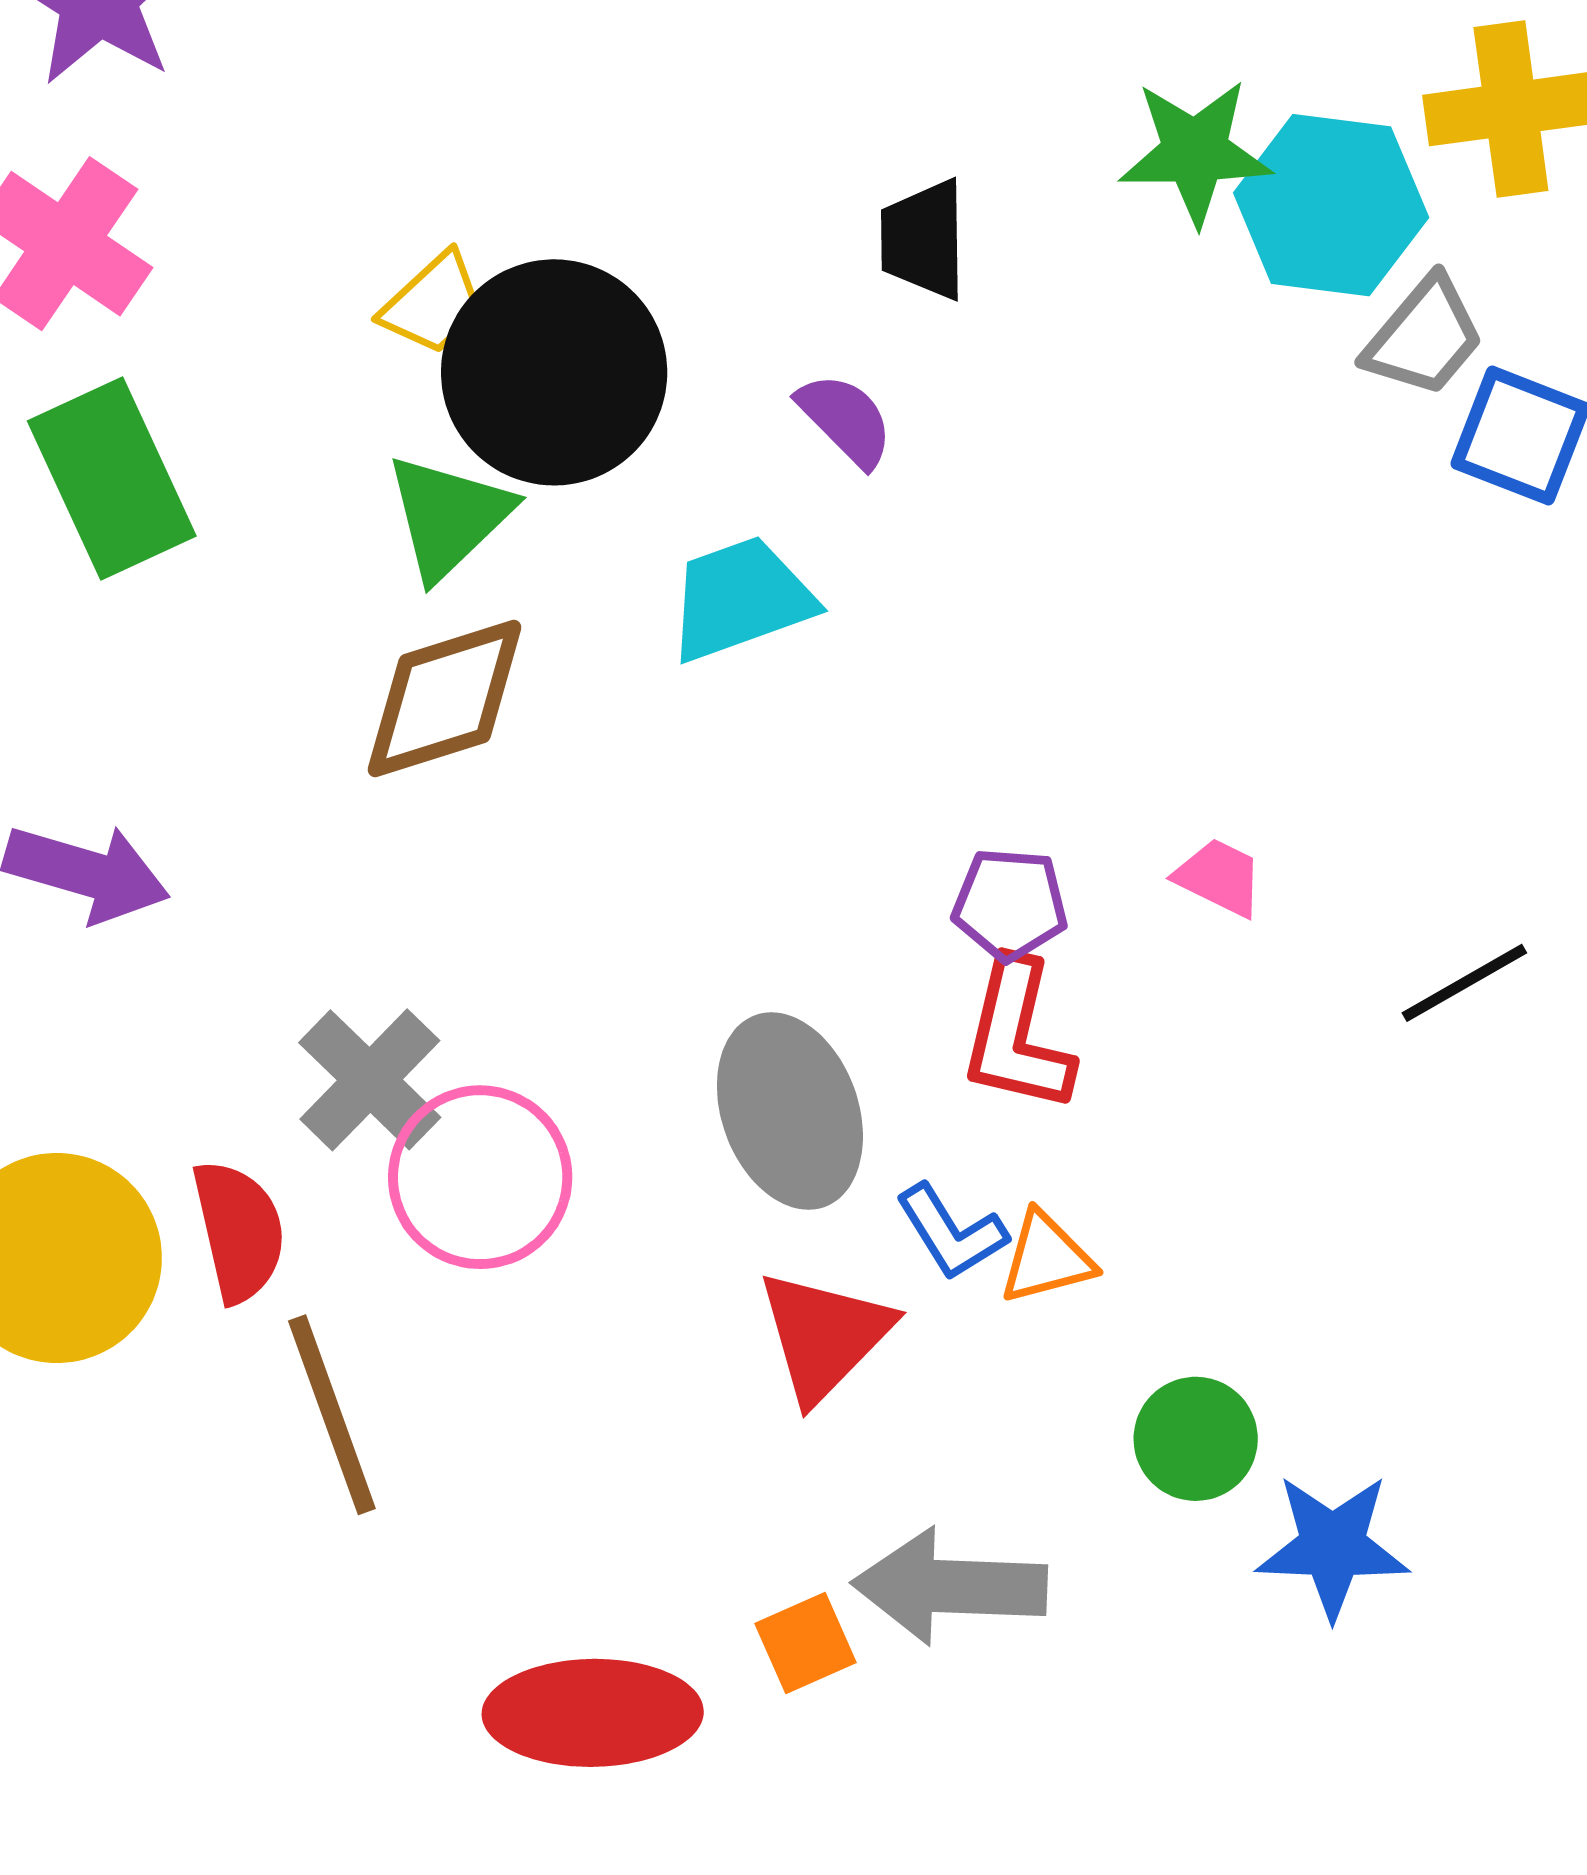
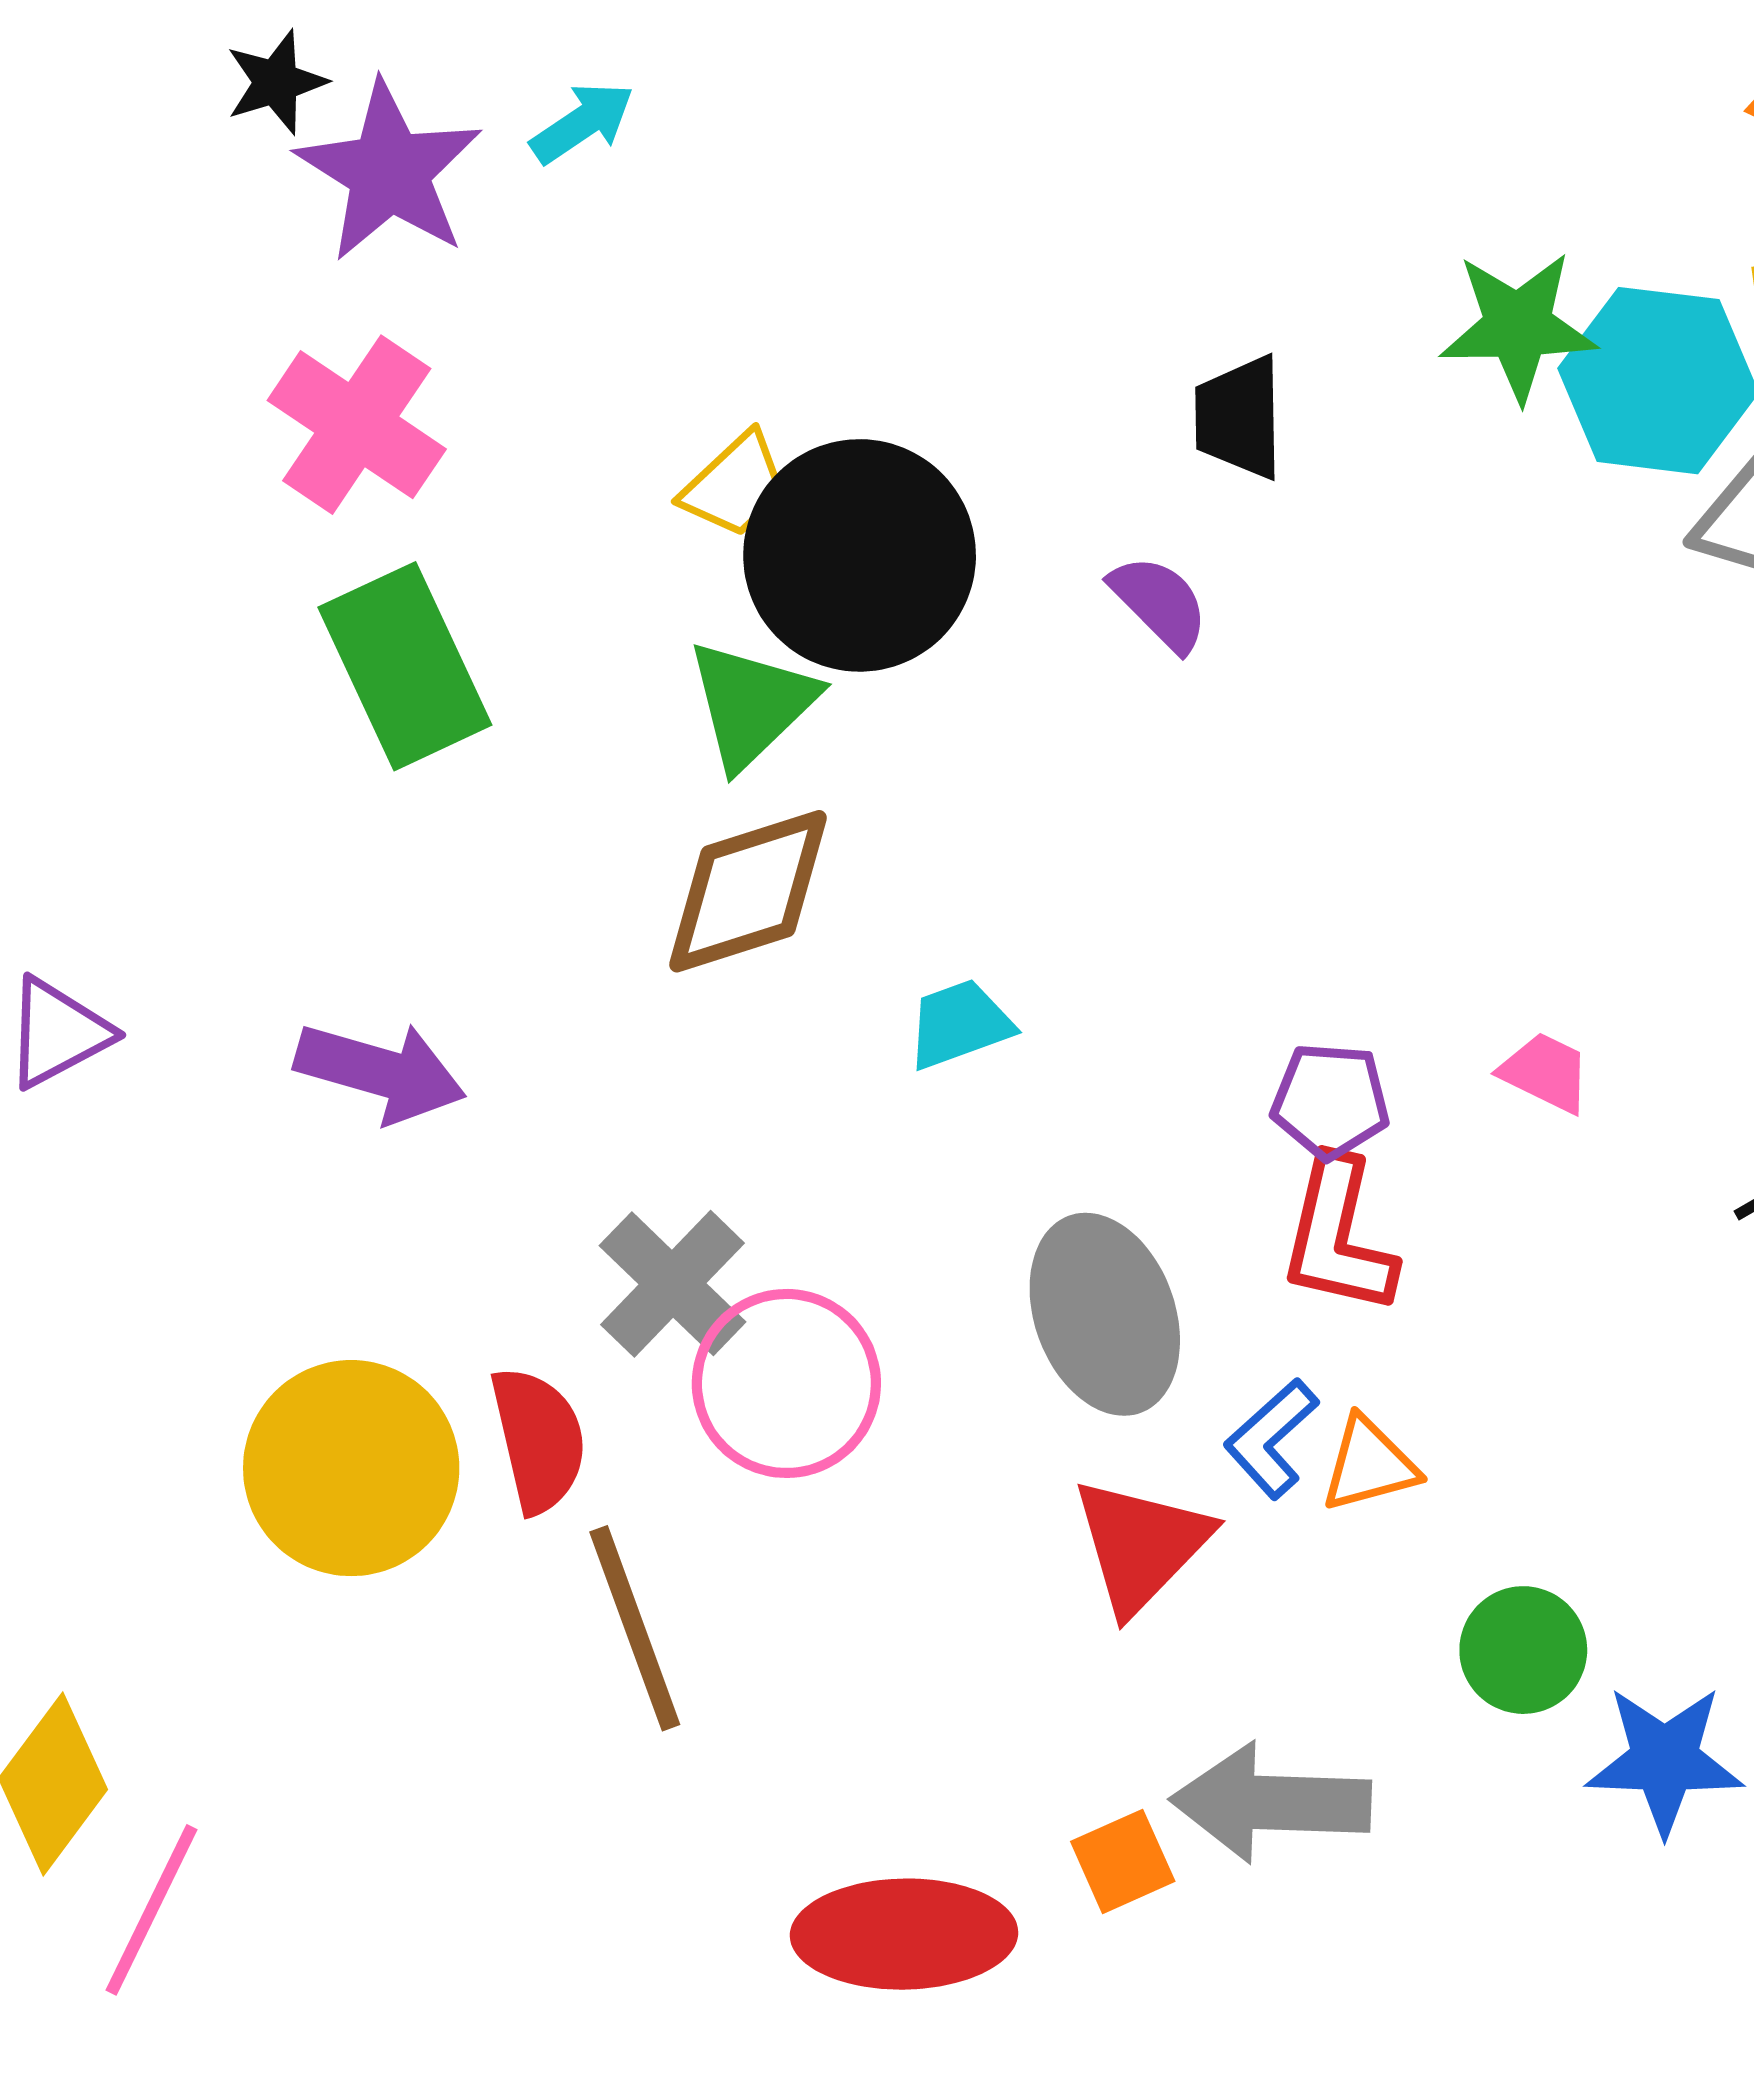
cyan trapezoid: (741, 599) -> (959, 1024), moved, size x0.7
blue L-shape: (951, 1232) -> (1271, 1438), turned 80

